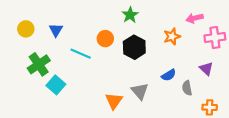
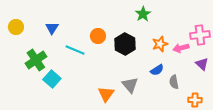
green star: (130, 15) -> (143, 14), moved
pink arrow: (195, 18) -> (181, 48), moved
yellow circle: (26, 29) -> (16, 27), moved
orange star: (172, 36) -> (160, 44), moved
purple triangle: (206, 69) -> (202, 64), moved

